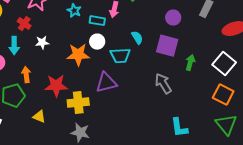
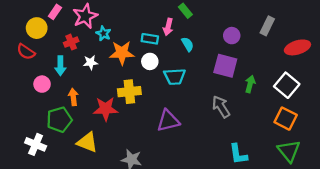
cyan star: (74, 11) -> (103, 33), moved
red cross: (24, 24) -> (71, 42), turned 32
cyan semicircle: (137, 38) -> (188, 44), moved
orange star: (78, 55) -> (122, 53), moved
purple triangle: (106, 83) -> (168, 121), moved
yellow cross: (78, 103) -> (129, 92), moved
yellow triangle: (39, 117) -> (87, 142), size x1.5

